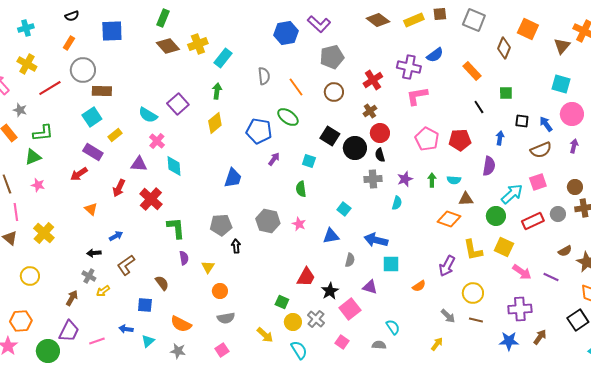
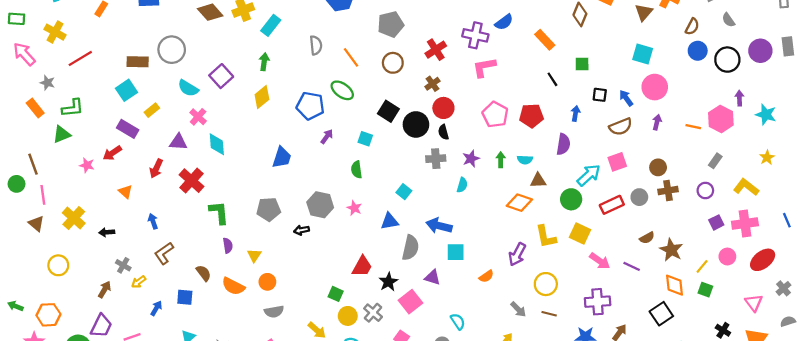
gray circle: (83, 70) -> (172, 50), moved
pink star: (38, 185) -> (87, 165), moved
blue arrow: (116, 236) -> (153, 221), turned -80
black arrow: (236, 246) -> (302, 230), moved, turned -96
black arrow: (94, 253) -> (107, 232), moved
gray semicircle: (350, 260) -> (410, 248), size x1.6
orange semicircle: (181, 324) -> (233, 286), moved
blue arrow: (126, 329) -> (156, 308), moved, turned 112

